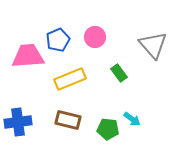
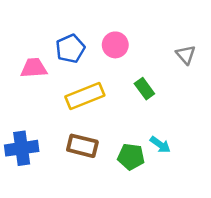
gray triangle: (153, 45) -> (186, 55), size x0.6
pink trapezoid: (28, 56) -> (34, 68), size x0.7

